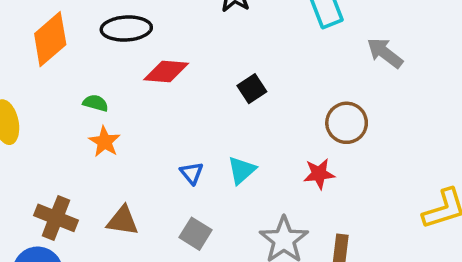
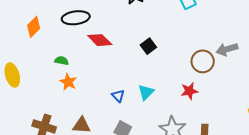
orange diamond: (50, 39) -> (34, 27), size x0.7
gray arrow: (385, 53) -> (227, 49), moved, turned -50
red diamond: (166, 71) -> (100, 40), turned 45

